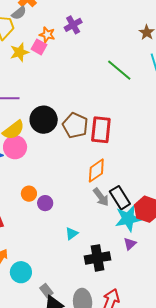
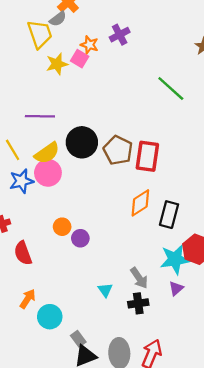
gray arrow: (101, 197) -> (139, 278), moved
black rectangle: (120, 198) -> (169, 215), moved, turned 45
cyan triangle: (72, 234) -> (105, 290), moved, turned -32
black cross: (97, 258) -> (138, 303), size x0.7

